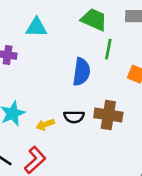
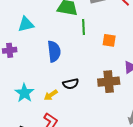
blue semicircle: (81, 72) -> (54, 51), moved
brown cross: (108, 115) -> (109, 82), moved

